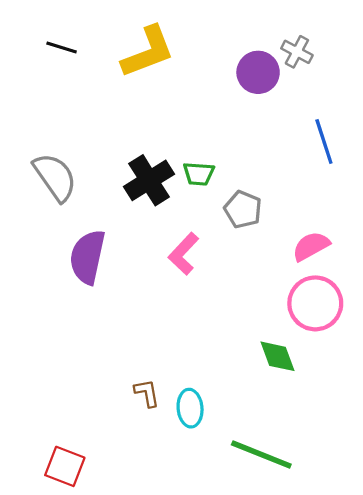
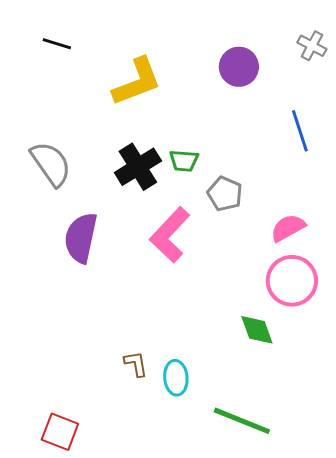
yellow L-shape: (148, 52) -> (137, 82), moved
gray cross: (297, 52) -> (312, 46), moved
pink L-shape: (184, 254) -> (170, 235), size x1.4

